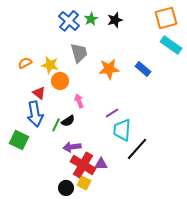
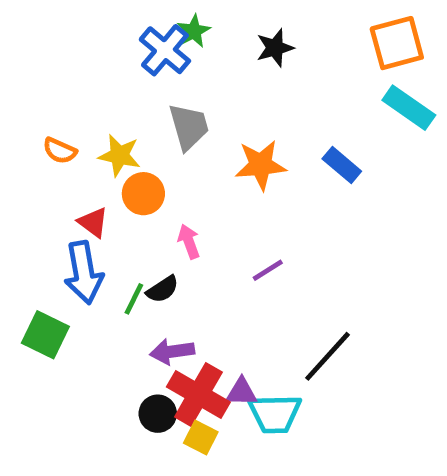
green star: (91, 19) -> (194, 31), moved
orange semicircle: (25, 63) -> (60, 151), turned -128
cyan trapezoid: (122, 130) -> (275, 414), moved, turned -95
black circle: (66, 188) -> (158, 414), moved

